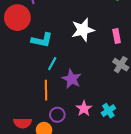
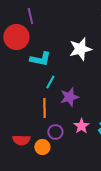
purple star: (72, 79) -> (69, 97), turned 30

